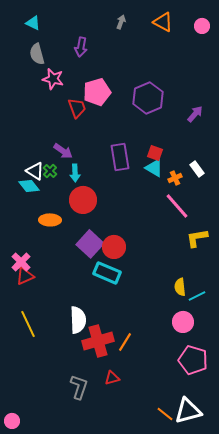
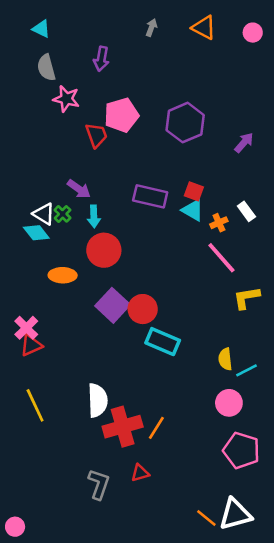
purple rectangle: (120, 157) -> (150, 196), turned -68
cyan rectangle: (107, 273) -> (163, 342), moved

